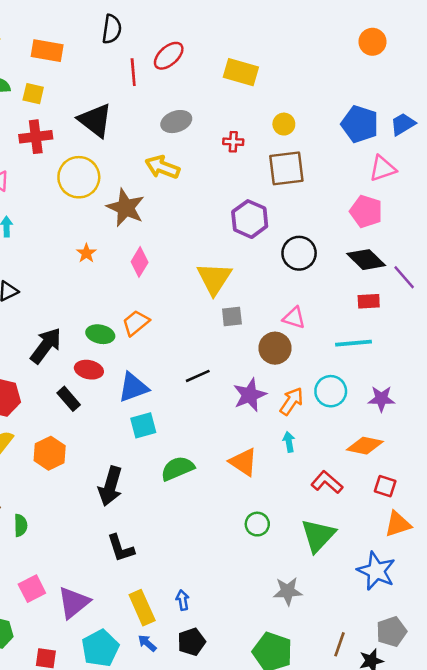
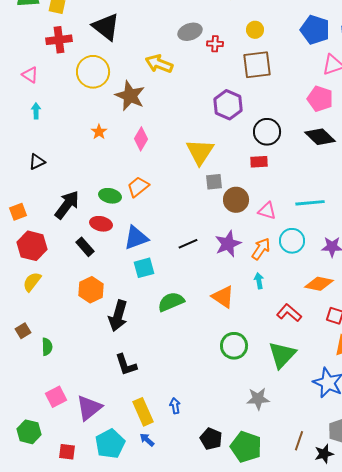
gray ellipse: (176, 122) -> (190, 32), moved
red rectangle: (369, 301) -> (259, 162), moved
pink triangle: (294, 318) -> (267, 211), moved
brown circle: (275, 348) -> (236, 200), moved
black line: (198, 376) -> (188, 244), moved
orange hexagon: (50, 453) -> (91, 290), moved
green circle: (257, 524) -> (234, 346), size x1.4
black pentagon: (191, 642) -> (211, 439), moved, turned -30

